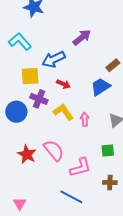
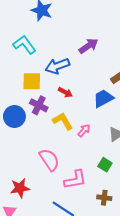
pink arrow: (85, 119) -> (84, 130), turned 40
green square: (108, 151) -> (105, 165), turned 32
red star: (27, 154) -> (20, 188), moved, turned 30

